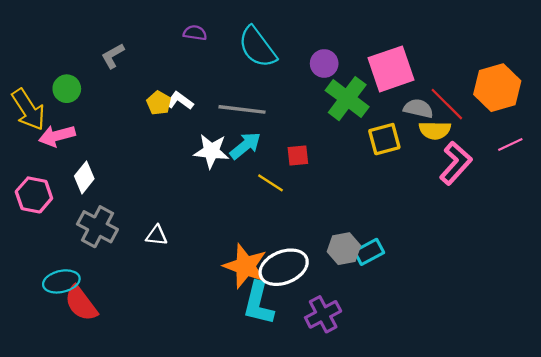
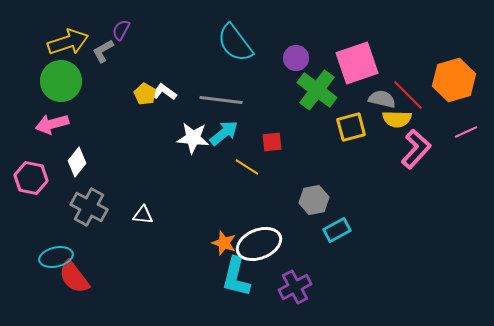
purple semicircle: (195, 33) -> (121, 30), moved, turned -70
green circle: (67, 89) -> (61, 81), size x1.6
yellow arrow: (28, 109) -> (68, 42), moved, turned -75
gray hexagon: (344, 249) -> (314, 200), moved
orange star: (245, 266) -> (224, 243), size x0.6

